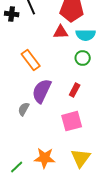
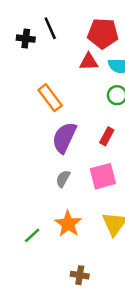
gray semicircle: (24, 109) -> (63, 179), moved
orange star: (45, 158) -> (68, 224), turned 30

